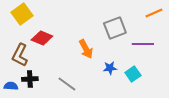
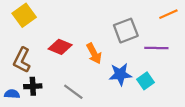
red diamond: (42, 38) -> (60, 47), moved
blue star: (110, 68) -> (120, 74), size x1.5

